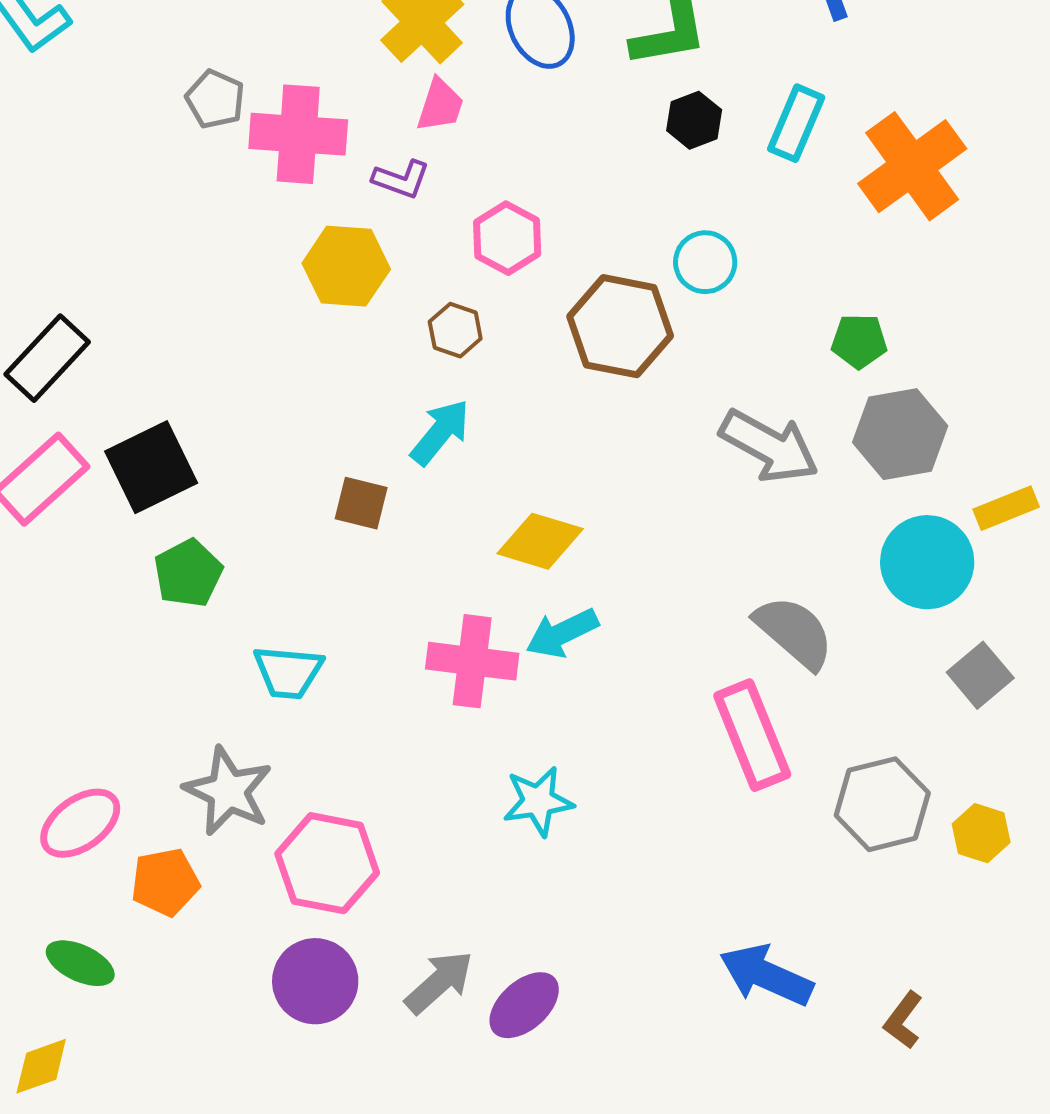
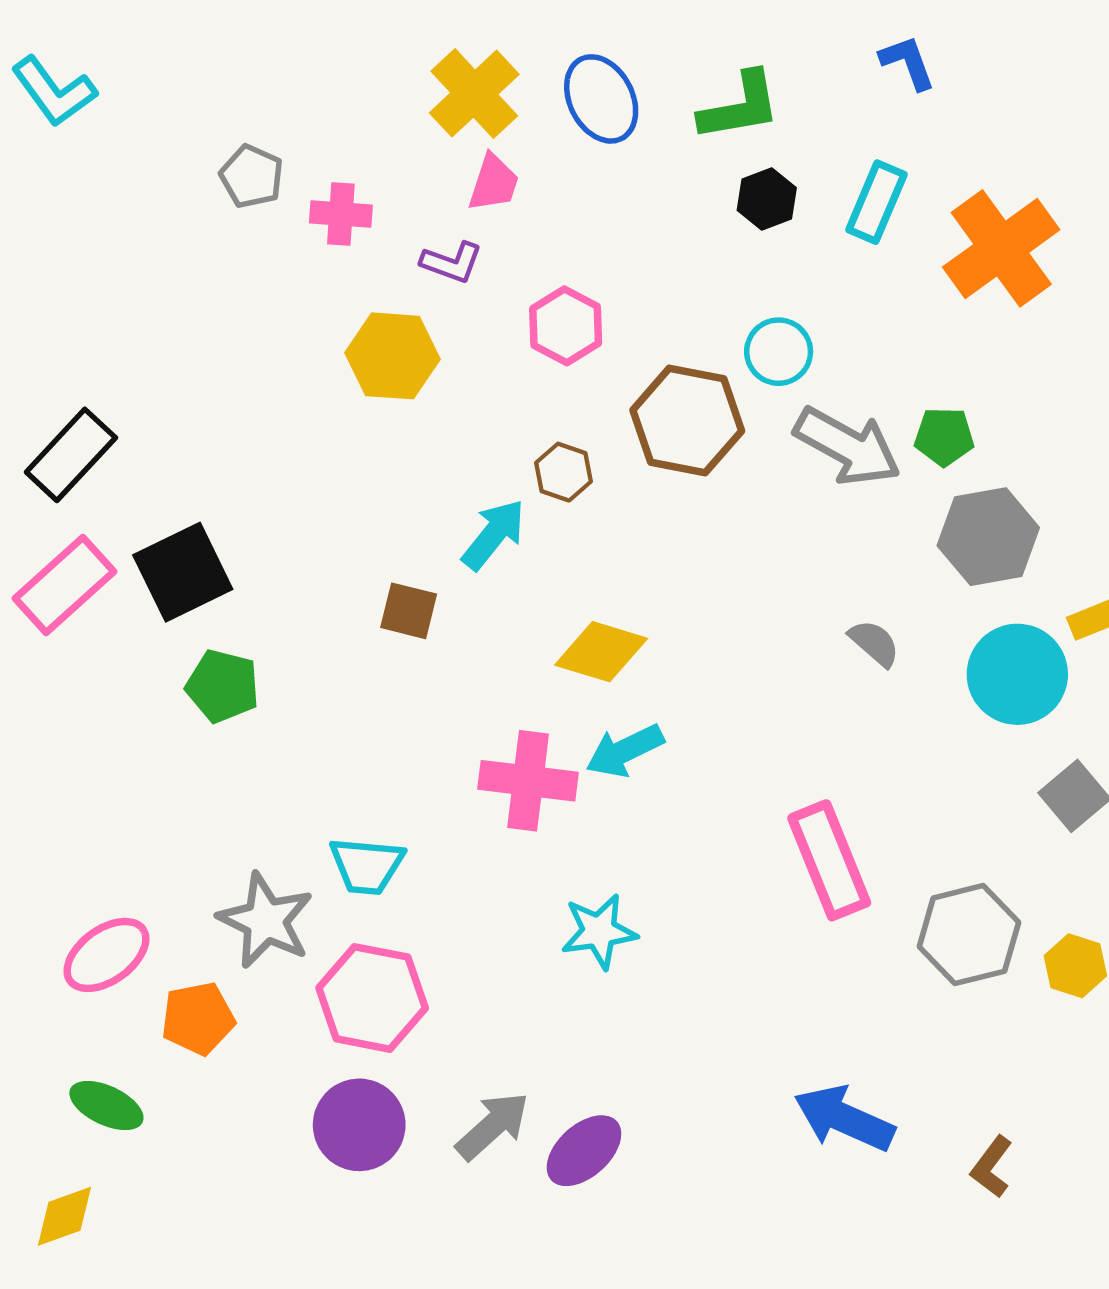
pink cross: (298, 134) -> (341, 214), size x0.6
brown hexagon: (455, 330) -> (564, 472), moved
gray arrow: (769, 446) -> (847, 446), moved
green pentagon: (188, 573) -> (223, 686), turned -30
gray semicircle: (794, 632) -> (874, 643), moved, size x0.6
cyan trapezoid: (288, 672) -> (367, 866), moved

